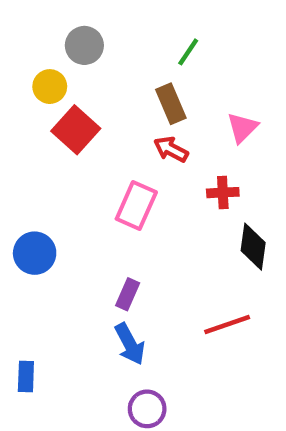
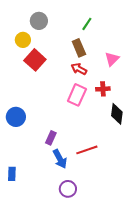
pink rectangle: (136, 206) -> (77, 95), moved
purple rectangle: (128, 294) -> (51, 138), moved
red line: (227, 325) -> (87, 150), moved

